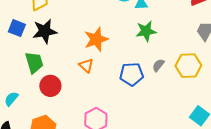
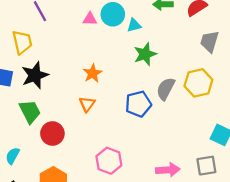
orange star: (96, 39) -> (93, 73), size x0.7
gray semicircle: (158, 65) -> (166, 89), size x1.5
orange triangle: (86, 66) -> (87, 104), turned 35

